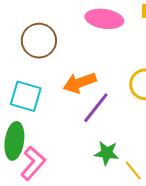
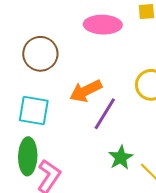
green star: (107, 153) -> (121, 158), turned -30

